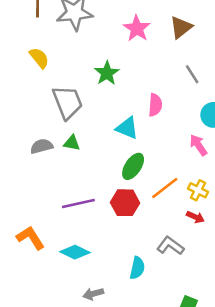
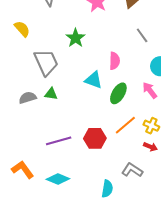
green ellipse: (133, 166) -> (118, 93), moved

